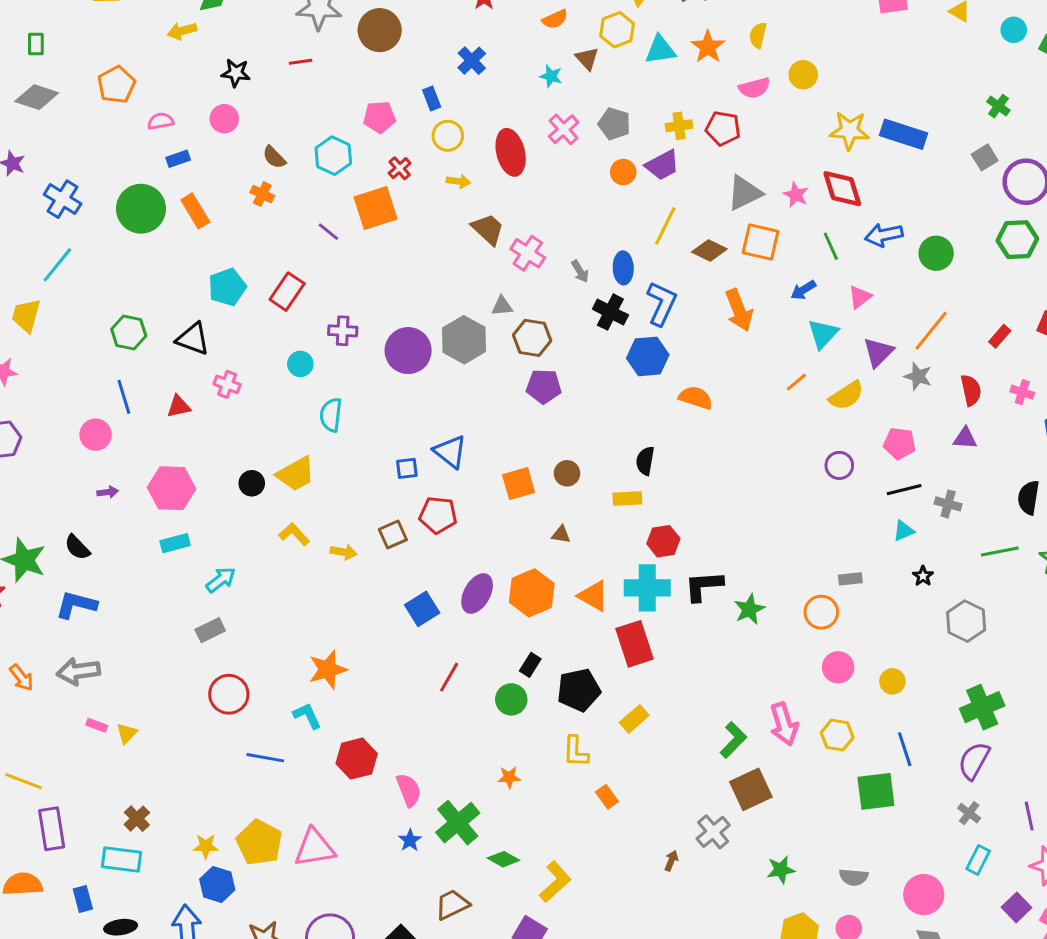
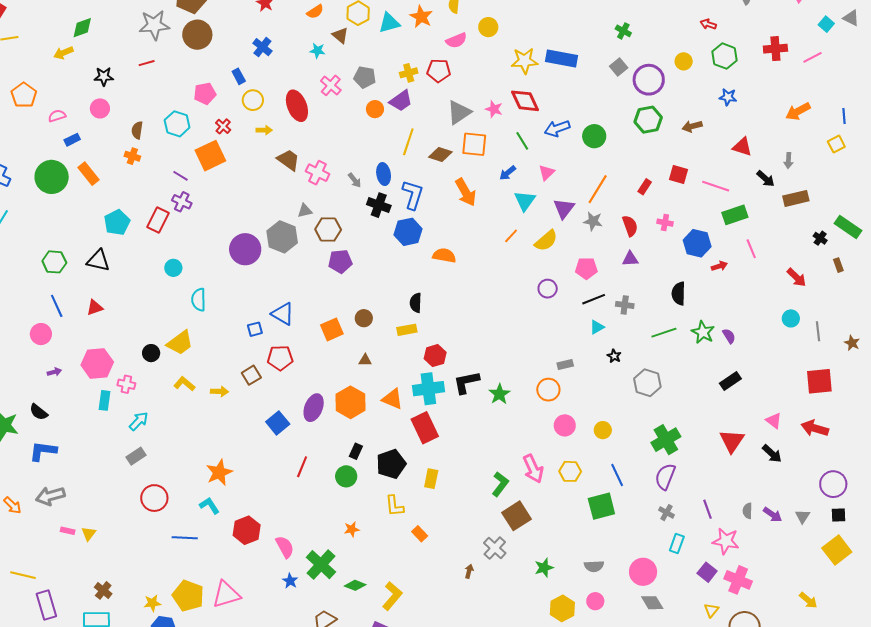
brown semicircle: (274, 157) -> (137, 130), turned 60
purple cross: (343, 331) -> (182, 202), moved, turned 30
pink cross: (227, 384) -> (126, 384), moved
cyan rectangle: (175, 543) -> (105, 400), turned -60
yellow rectangle: (634, 719) -> (431, 479), turned -30

